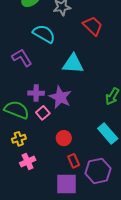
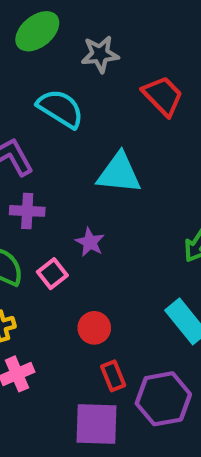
purple cross: (36, 93) -> (27, 211), moved
purple star: (60, 97) -> (90, 242), size x0.6

